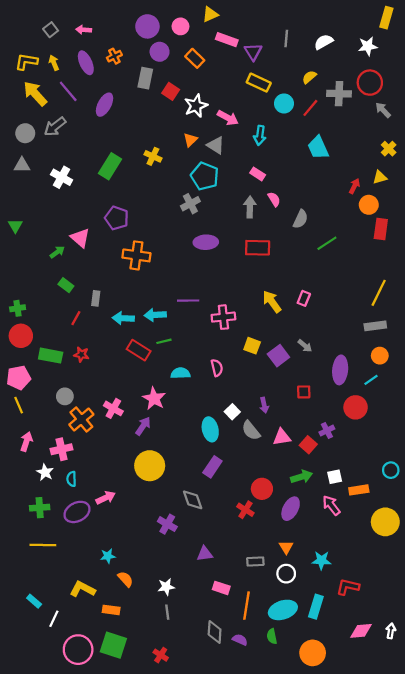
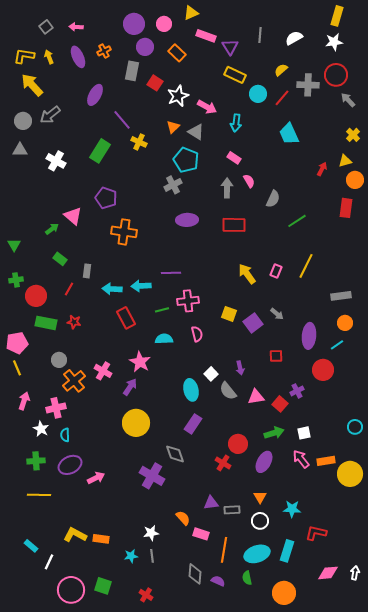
yellow rectangle: (386, 18) -> (337, 16), moved
purple line: (68, 91) -> (122, 120), moved
orange circle: (369, 205) -> (355, 180), moved
green triangle: (15, 226) -> (14, 245), moved
yellow line: (379, 293) -> (306, 266), moved
pink cross: (223, 317) -> (188, 301), moved
red circle: (21, 336) -> (36, 296), moved
green line: (164, 341) -> (162, 310), moved
red rectangle: (139, 350) -> (126, 318), turned 30
orange rectangle: (359, 490) -> (326, 461), moved
pink arrow: (106, 498) -> (96, 478), moved
purple cross: (167, 524) -> (152, 476), size x1.4
purple triangle: (205, 554) -> (211, 503), moved
cyan star: (108, 556) -> (131, 556), moved
orange semicircle: (125, 579) -> (183, 518), moved
orange rectangle: (111, 610) -> (101, 539), moved
green square: (113, 645) -> (103, 586), size x0.7

